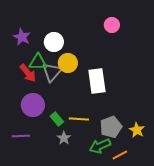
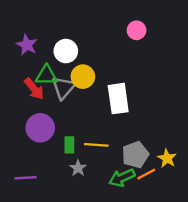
green rectangle: (57, 119) -> (69, 145), turned 40
purple line: (21, 136) -> (26, 178), moved
orange line: (120, 155) -> (146, 174), moved

